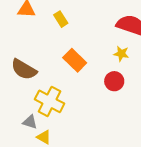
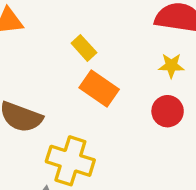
yellow rectangle: (61, 19) -> (84, 48), moved

